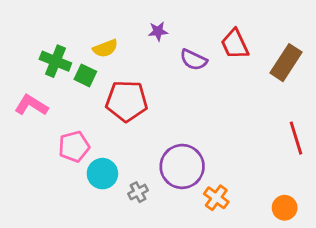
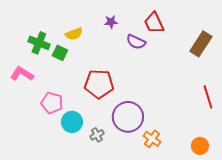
red trapezoid: (235, 44) -> (154, 23), moved
red pentagon: (127, 101) -> (99, 84), moved
pink pentagon: (74, 147) -> (52, 103), turned 30

